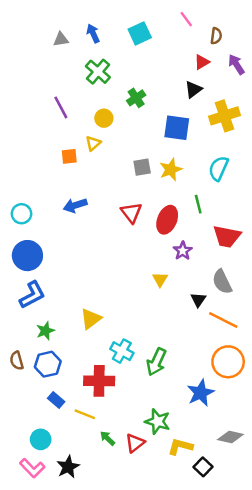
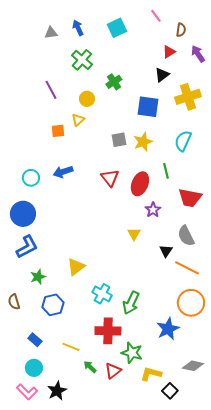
cyan circle: (21, 214) -> (31, 178), moved
blue hexagon: (48, 364) -> (53, 305), moved
red cross: (99, 381) -> (108, 331), moved
blue rectangle: (56, 400) -> (35, 340), moved

